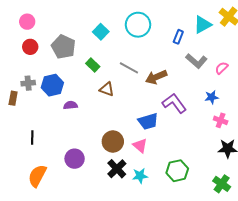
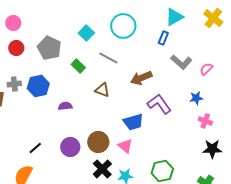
cyan triangle: (202, 25) -> (174, 17), moved
gray line: (129, 68) -> (108, 58), moved
brown triangle: (107, 89) -> (102, 90), moved
purple semicircle: (71, 105) -> (65, 106), moved
black line: (32, 137) -> (35, 148), moved, turned 48
purple circle: (75, 159) -> (70, 147), moved

